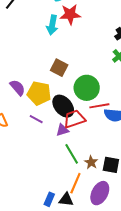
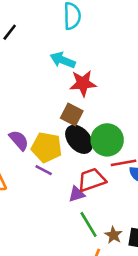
red star: (70, 14) -> (83, 83), moved
cyan arrow: (52, 25) -> (63, 60), turned 102
black ellipse: (63, 106) -> (79, 139), moved
purple line: (36, 119) -> (44, 170), moved

